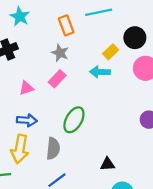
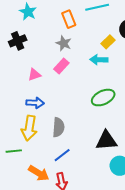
green ellipse: (74, 120) -> (103, 98), moved, turned 35
black triangle: (107, 164) -> (106, 141), size x1.6

